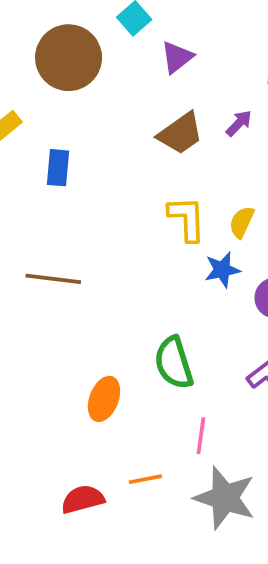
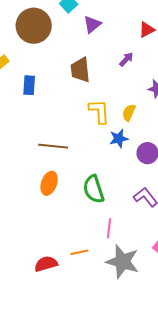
brown trapezoid: (180, 133) -> (80, 70), moved, turned 120
brown line: (53, 279) -> (53, 146), moved
orange ellipse: (104, 399) -> (49, 183), moved

